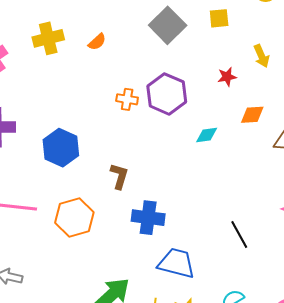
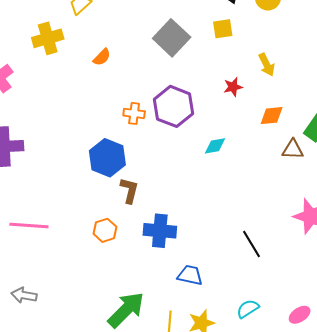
yellow cross: (48, 38) -> (48, 38), moved
orange diamond: (252, 115) -> (272, 116), moved
blue hexagon: (61, 148) -> (107, 158), moved
orange hexagon: (74, 217) -> (105, 230), moved, size x0.6
blue trapezoid: (176, 263) -> (190, 275), size x0.7

